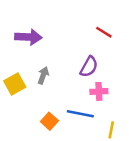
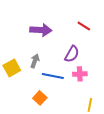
purple arrow: (28, 37) -> (41, 30), moved
blue line: (80, 114) -> (53, 76), moved

